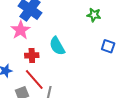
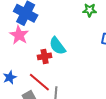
red cross: (32, 55) -> (45, 56), moved

